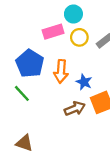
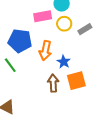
blue pentagon: (30, 64) -> (20, 41), turned -30
brown arrow: (75, 109) -> (53, 83), turned -78

